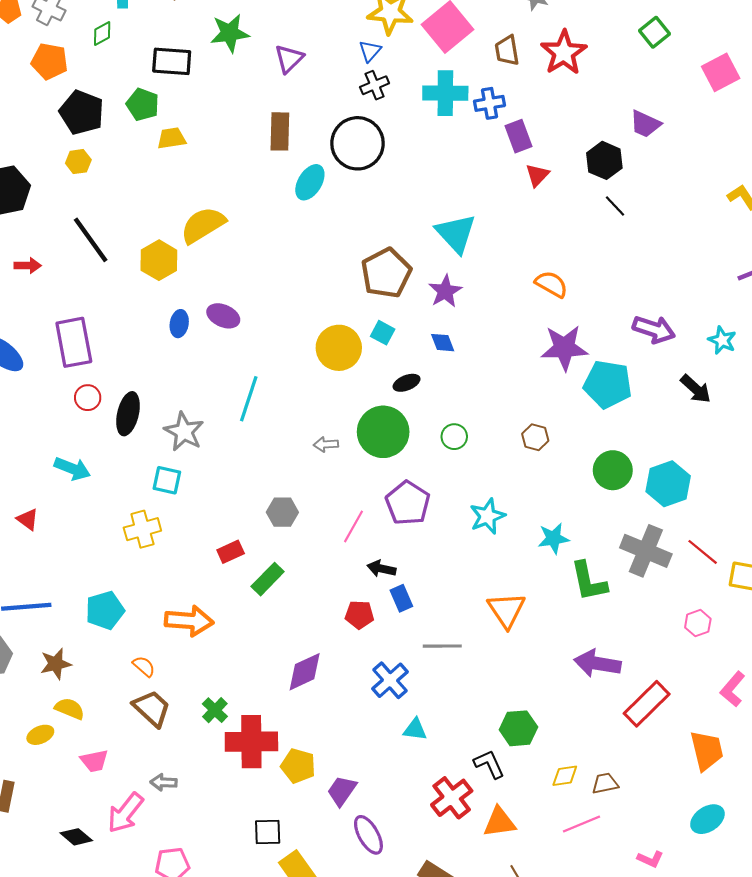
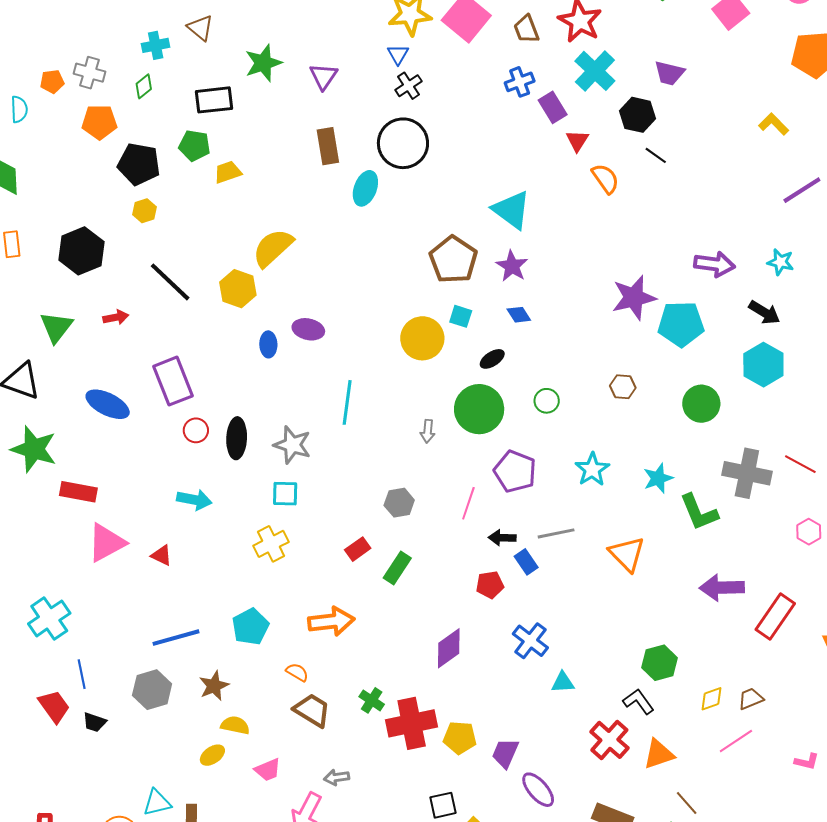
cyan cross: (445, 93) -> (595, 71), moved, turned -36
orange semicircle: (551, 284) -> (605, 178), moved, turned 36
gray arrow: (326, 444) -> (428, 431), turned -70
cyan hexagon: (668, 484) -> (763, 365), moved
gray line: (442, 646) -> (556, 533), moved

